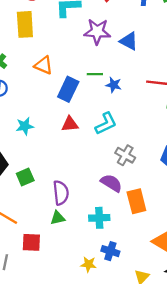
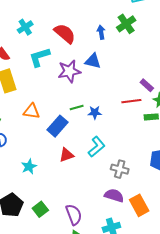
blue triangle: (129, 41) -> (93, 61), moved
blue rectangle: (68, 89) -> (57, 126), turned 30

